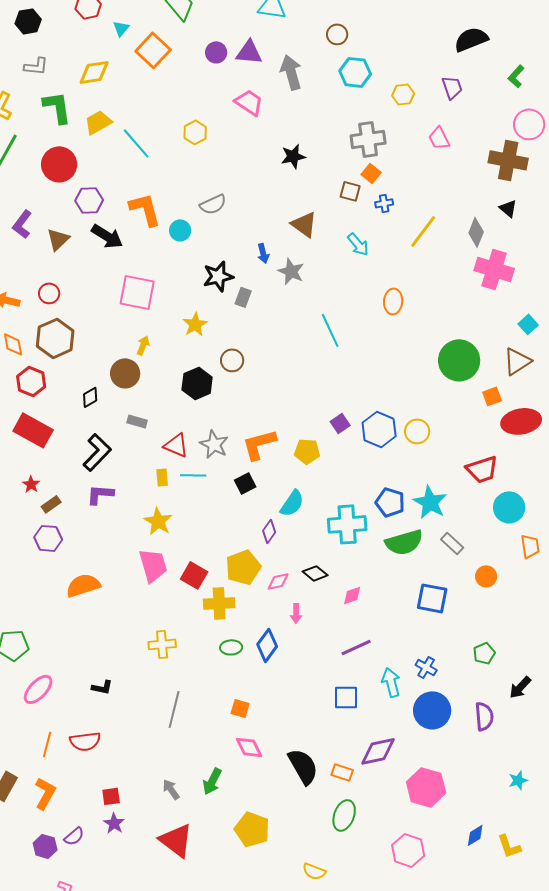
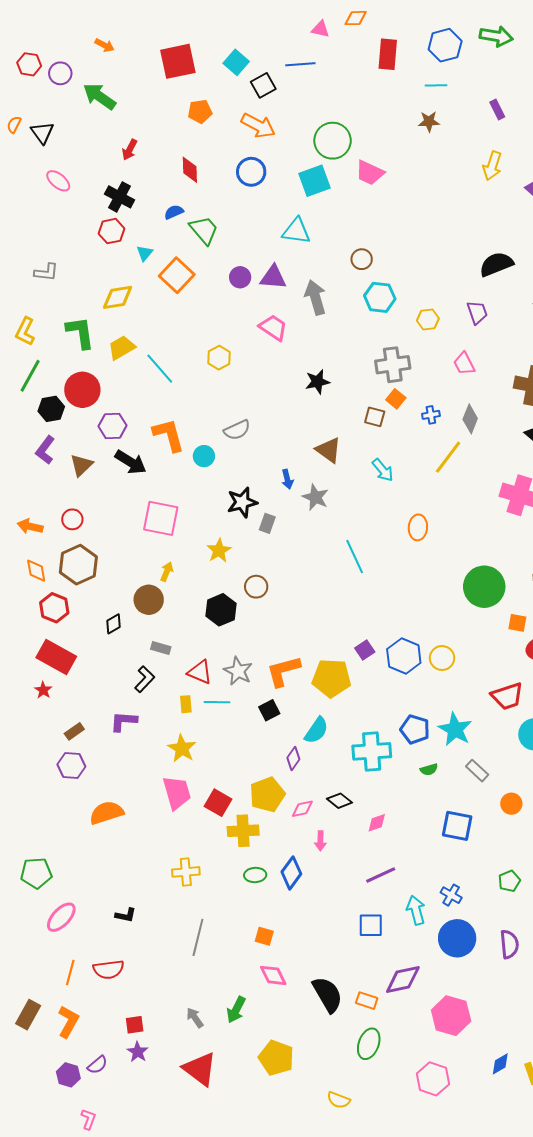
black hexagon: (28, 21) -> (51, 409), moved
gray L-shape: (36, 66) -> (46, 272), moved
blue cross: (384, 203) -> (431, 415), moved
gray diamond: (476, 232) -> (470, 419), moved
orange square: (492, 396) -> (517, 623), turned 30
yellow pentagon: (307, 451) -> (332, 678), size x1.5
black L-shape: (97, 452) -> (145, 679), moved, size x0.7
red star: (31, 484) -> (43, 690), moved
green semicircle: (404, 542) -> (429, 770), size x0.5

